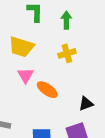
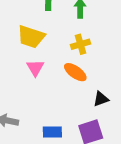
orange ellipse: (47, 90) -> (75, 72), moved

